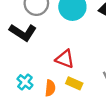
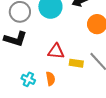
yellow rectangle: (74, 83) -> (76, 63), moved

